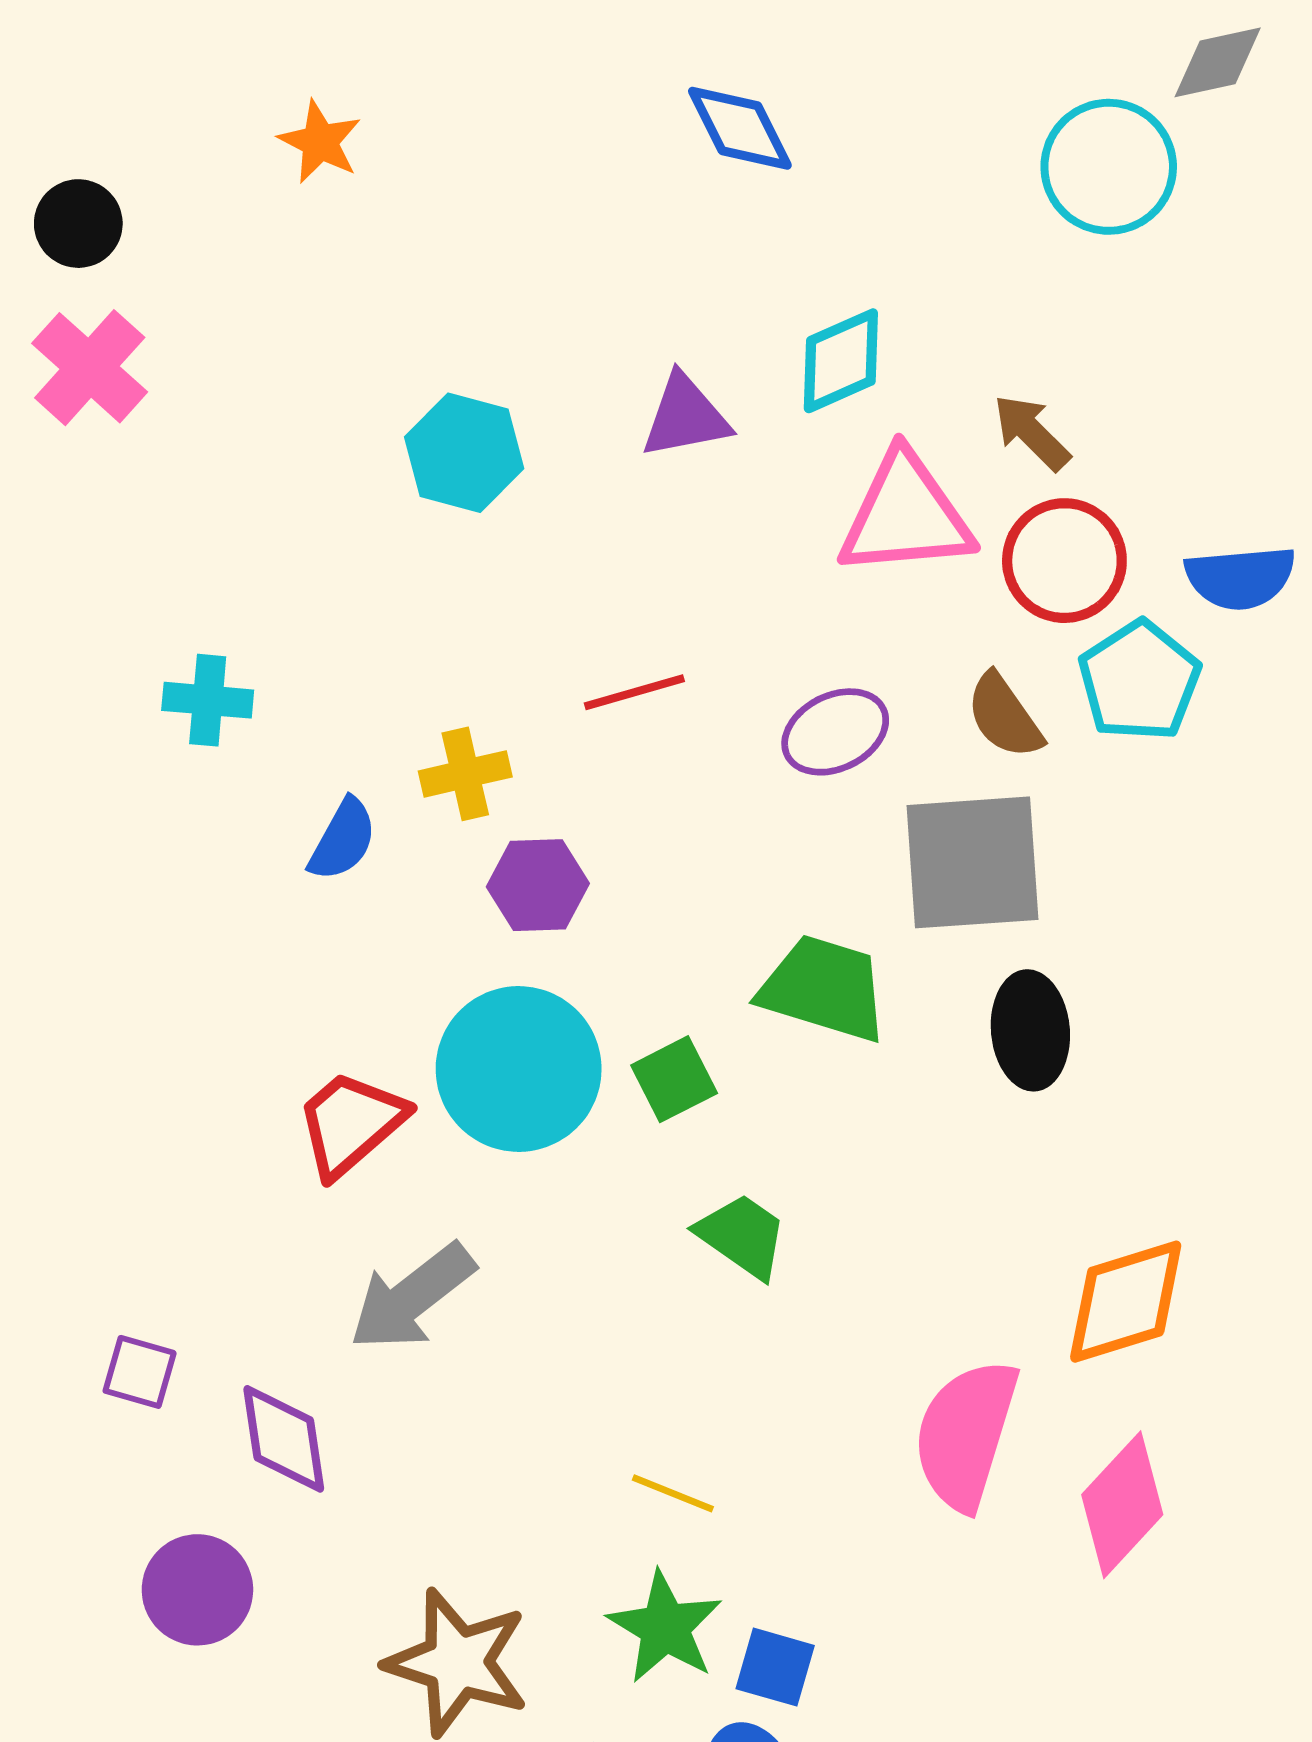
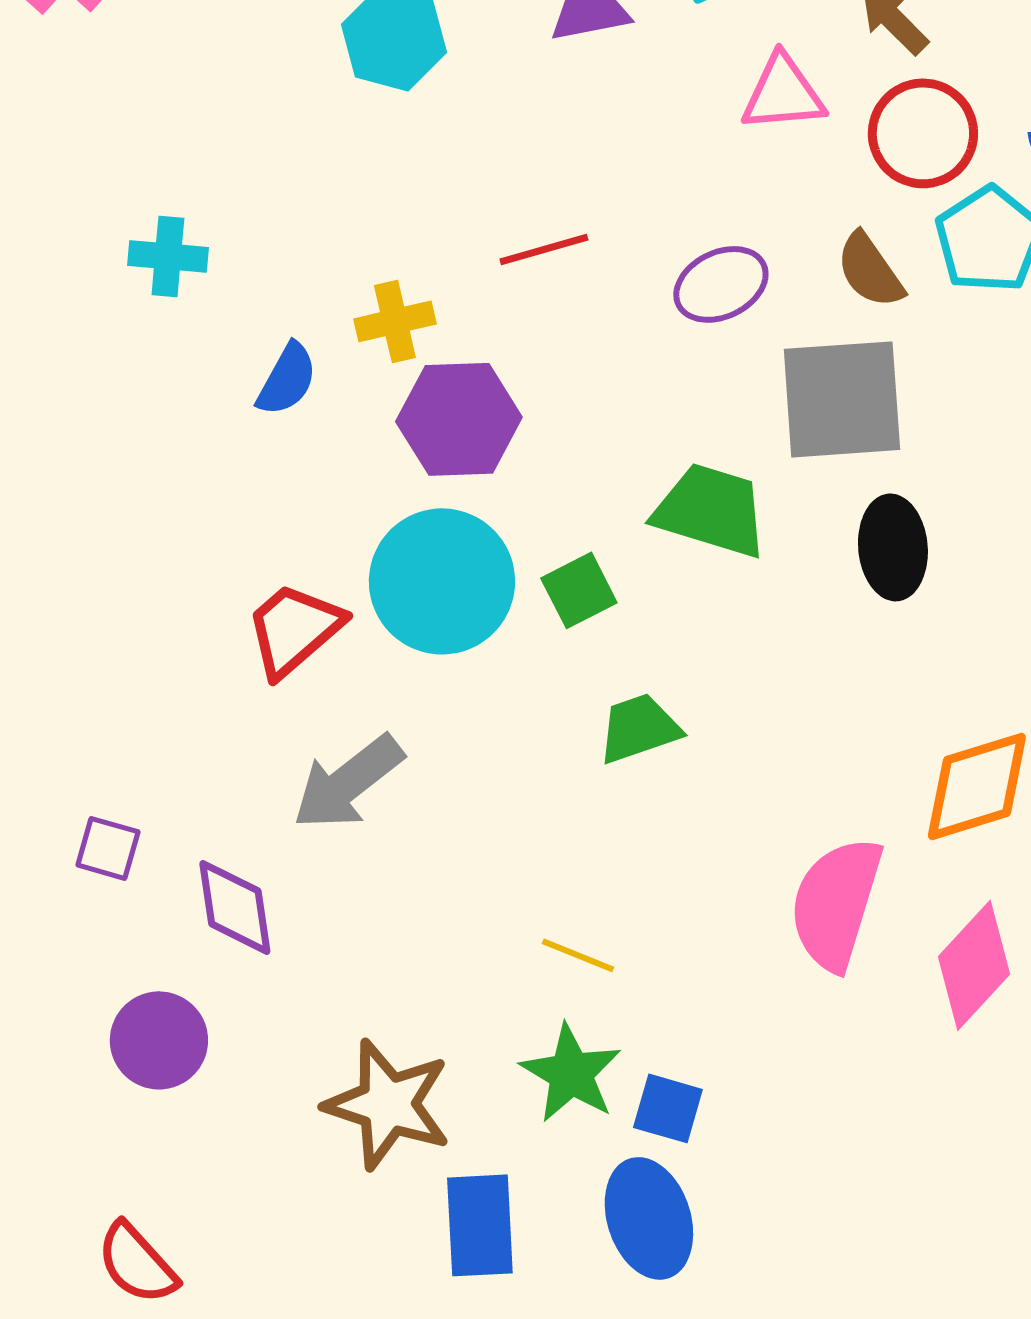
pink triangle: (906, 515) -> (783, 93), size x0.7
purple hexagon: (538, 885) -> (459, 419), size x1.4
green trapezoid: (742, 1236) -> (639, 728), turned -54

